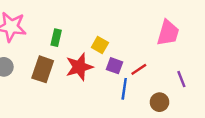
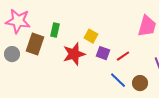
brown rectangle: (43, 69) -> (35, 44), moved
blue line: (124, 89) -> (118, 80), moved, turned -54

